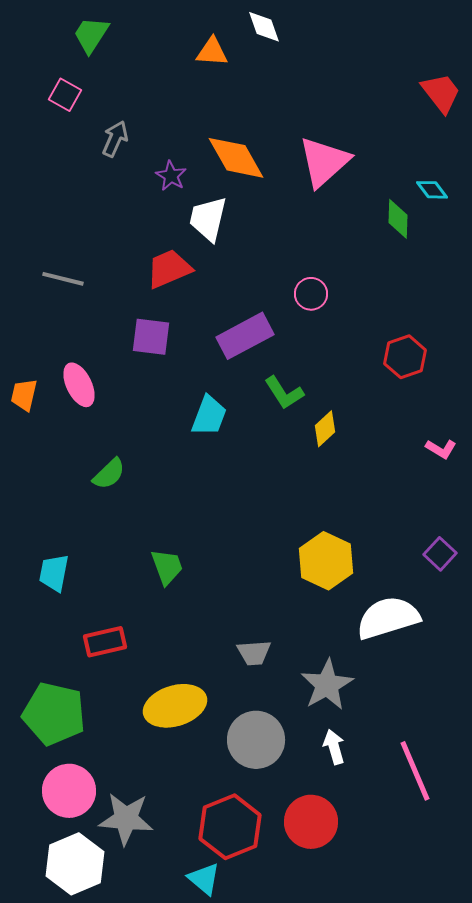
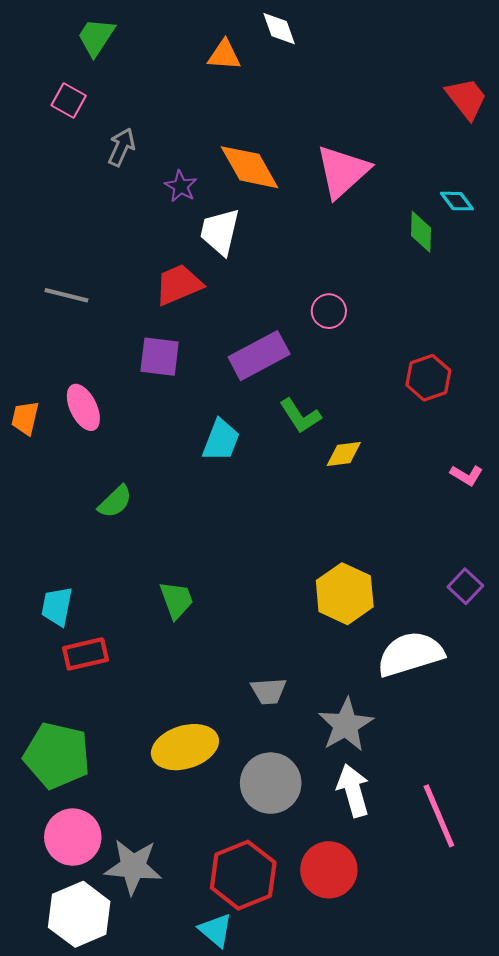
yellow diamond: (325, 429) -> (344, 454), turned 36
red rectangle: (105, 642) -> (85, 654), moved
white arrow: (334, 747) -> (353, 790), size x1.4

